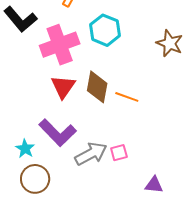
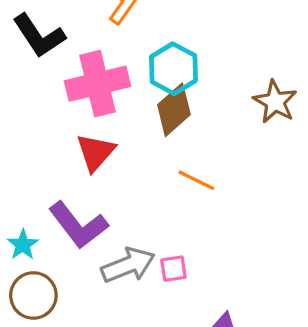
brown diamond: (97, 87) -> (174, 110), moved, turned 32

